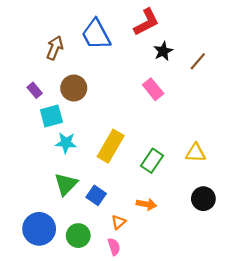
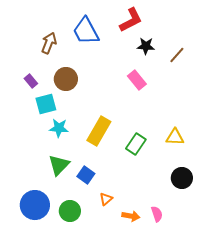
black star: (163, 51) -> (146, 46), turned 30
orange arrow: (146, 204) -> (131, 216), moved
pink semicircle: (114, 247) -> (157, 214), moved

